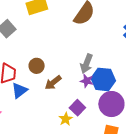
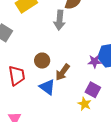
gray arrow: (86, 64) -> (60, 20), moved
blue triangle: (19, 90) -> (47, 87), moved, turned -30

